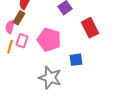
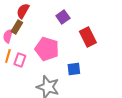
pink rectangle: (22, 41) -> (20, 60), moved

